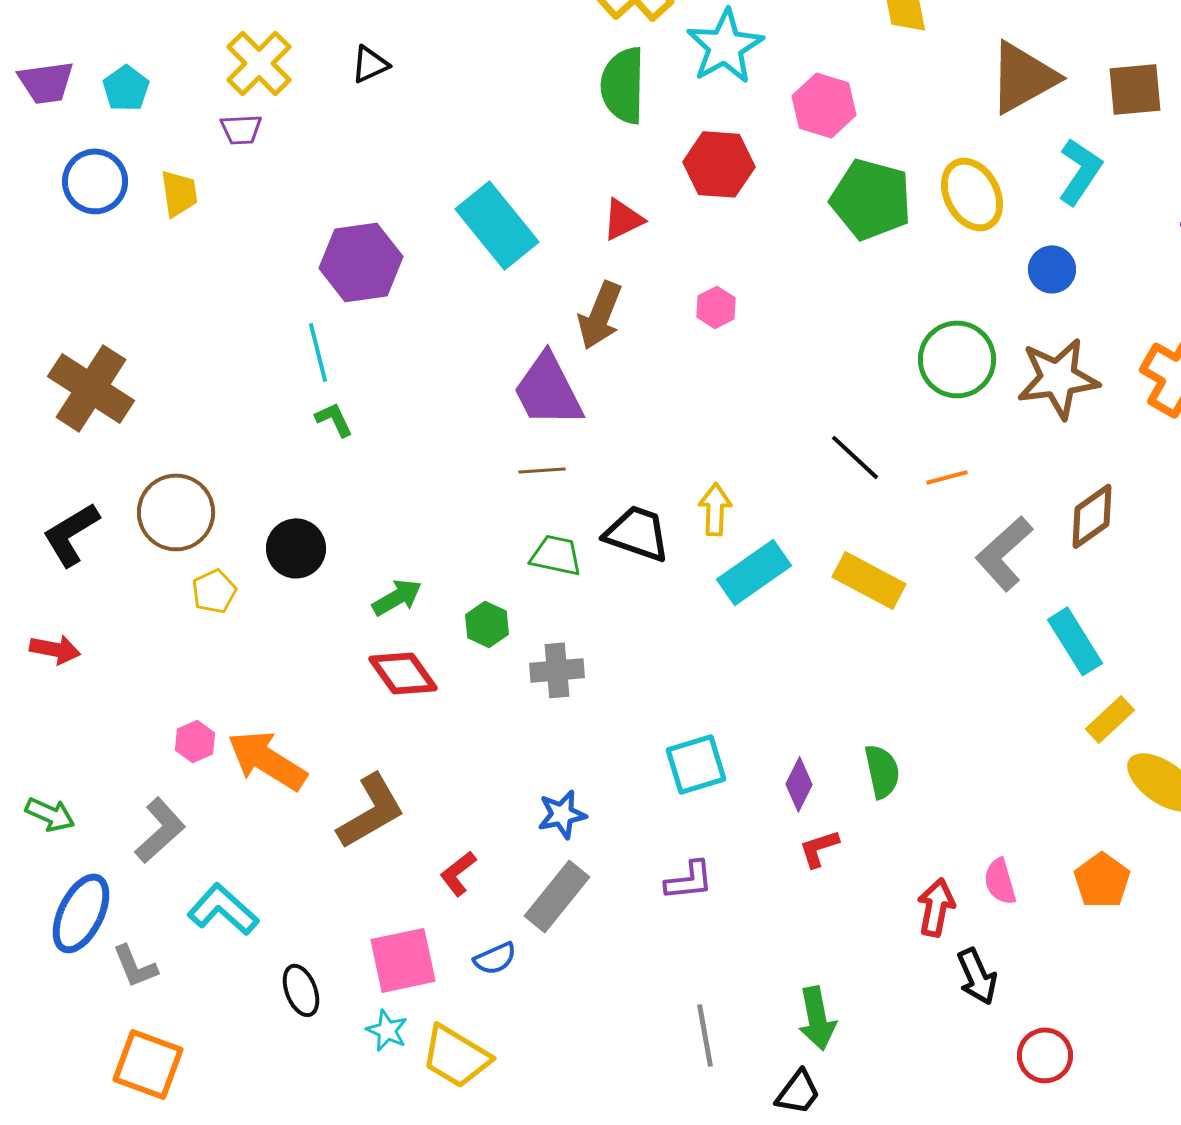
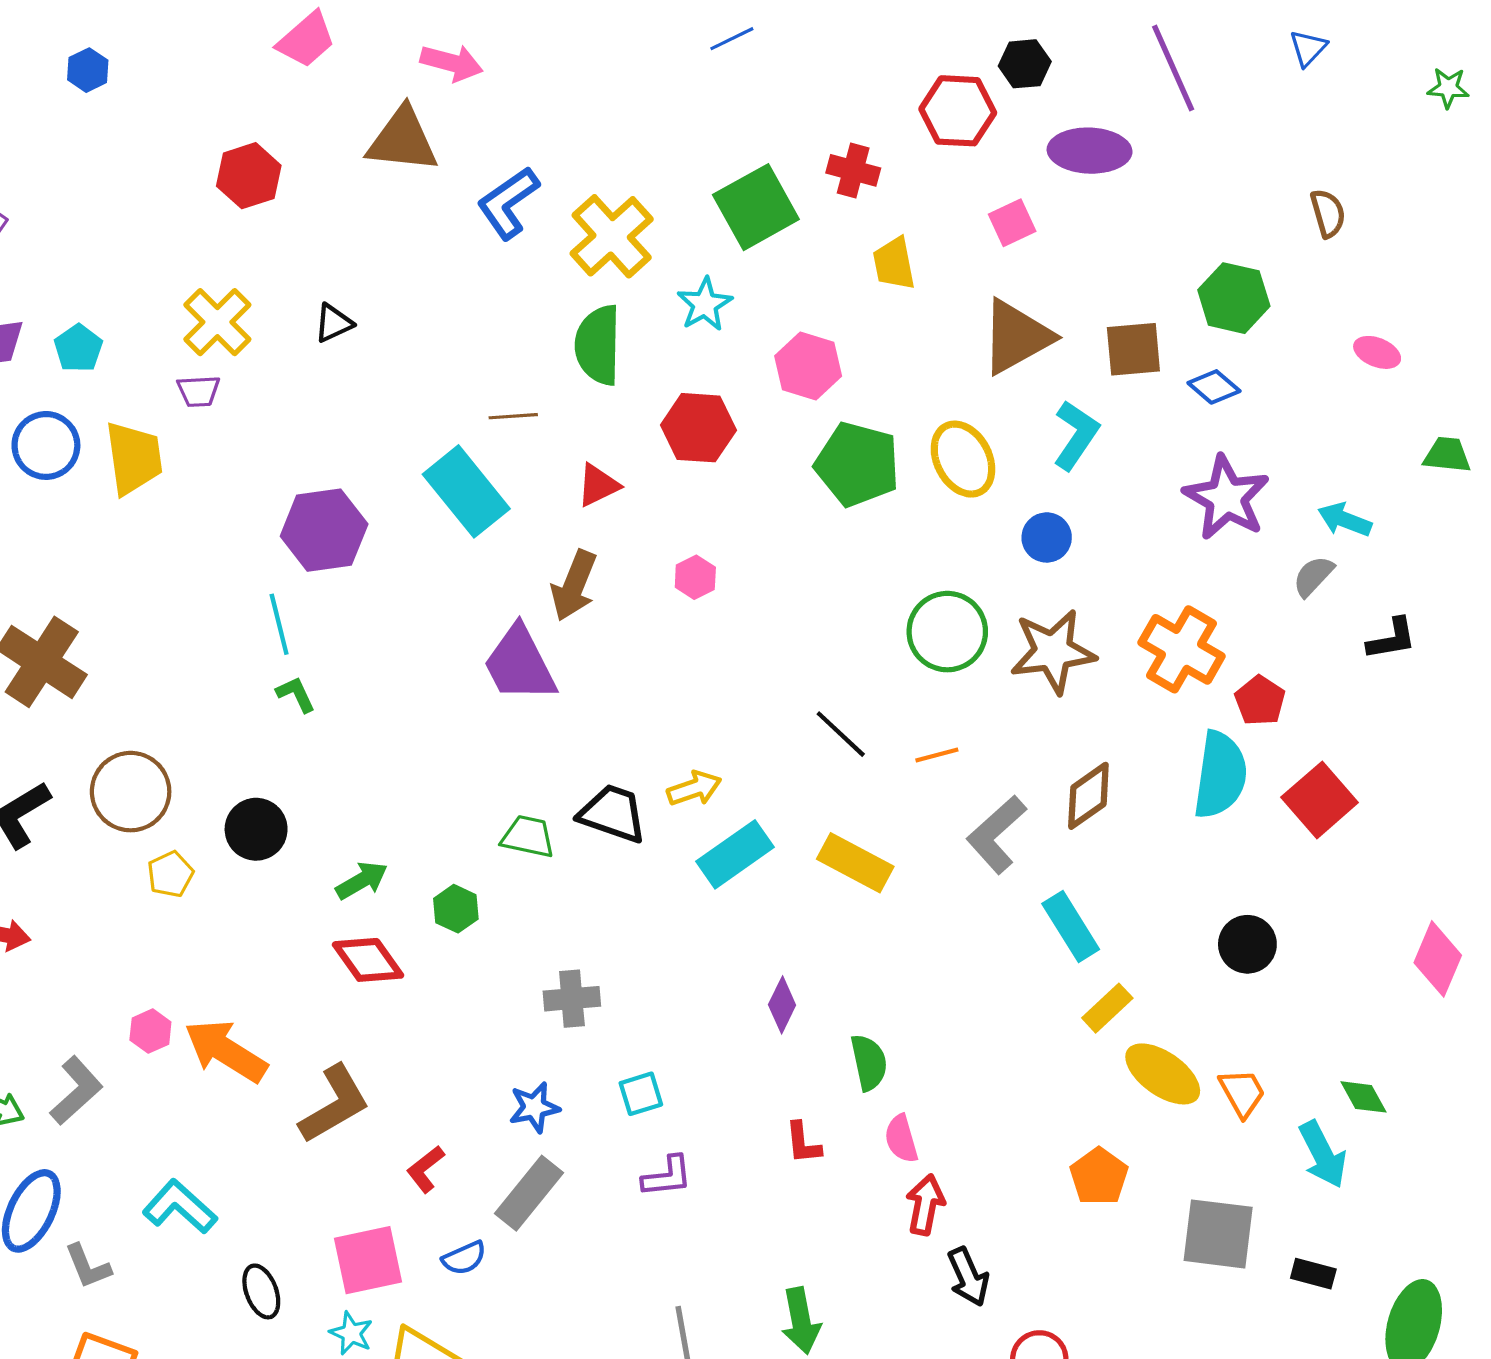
cyan star: (725, 46) -> (705, 304), size x0.7
yellow trapezoid: (179, 193) -> (134, 458), size x1.5
brown line: (542, 470) -> (513, 416), moved
yellow arrow: (715, 509) -> (694, 788), turned 69
gray cross: (557, 670) -> (572, 999), moved
cyan square: (696, 764) -> (641, 1094), moved, size x0.7
purple diamond: (799, 784) -> (782, 1005), moved
gray L-shape: (160, 830) -> (76, 1091), moved
red L-shape: (819, 848) -> (803, 1143), turned -78
pink semicircle: (1000, 881) -> (901, 1139), moved

